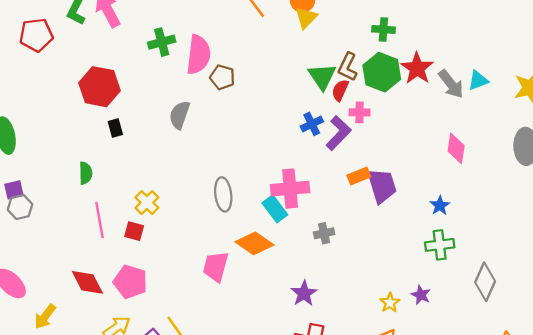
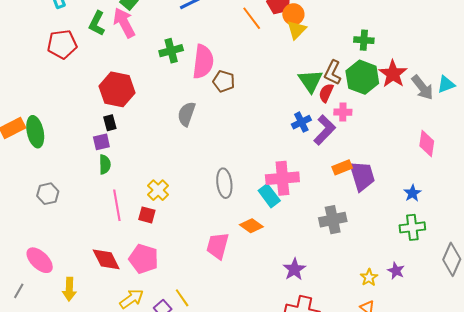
black rectangle: (115, 128) -> (110, 123), moved
purple square: (14, 190) -> (101, 142), moved
gray cross: (324, 233) -> (333, 220), moved, size x1.5
orange diamond: (254, 243) -> (251, 226), size x0.7
yellow arrow: (45, 317) -> (69, 289), turned -35

